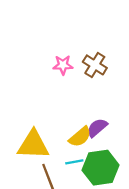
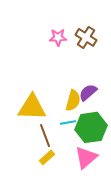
yellow semicircle: (80, 137) -> (73, 100), turned -35

